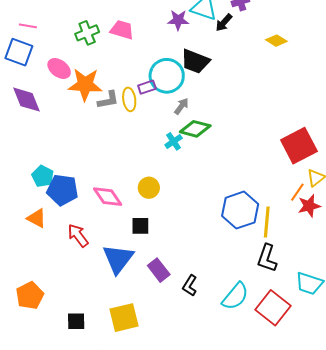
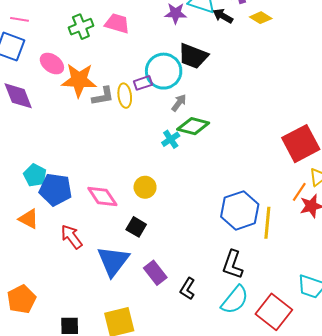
black arrow: (224, 23) -> (223, 16), turned 78
yellow diamond: (276, 41) -> (261, 18), moved
black square: (140, 226) -> (136, 227), turned 30
black L-shape: (267, 258) -> (233, 265), moved

